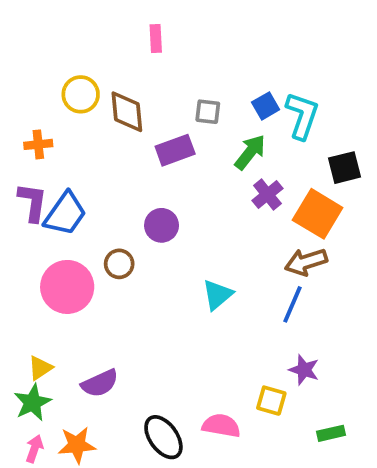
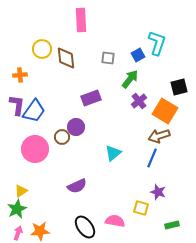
pink rectangle: (156, 39) -> (81, 20), size x1.6
cyan L-shape: (302, 116) -> (157, 43), moved
purple rectangle: (175, 150) -> (91, 98), moved
purple circle: (162, 225) -> (76, 127), moved
purple semicircle: (100, 383) -> (77, 186), moved

